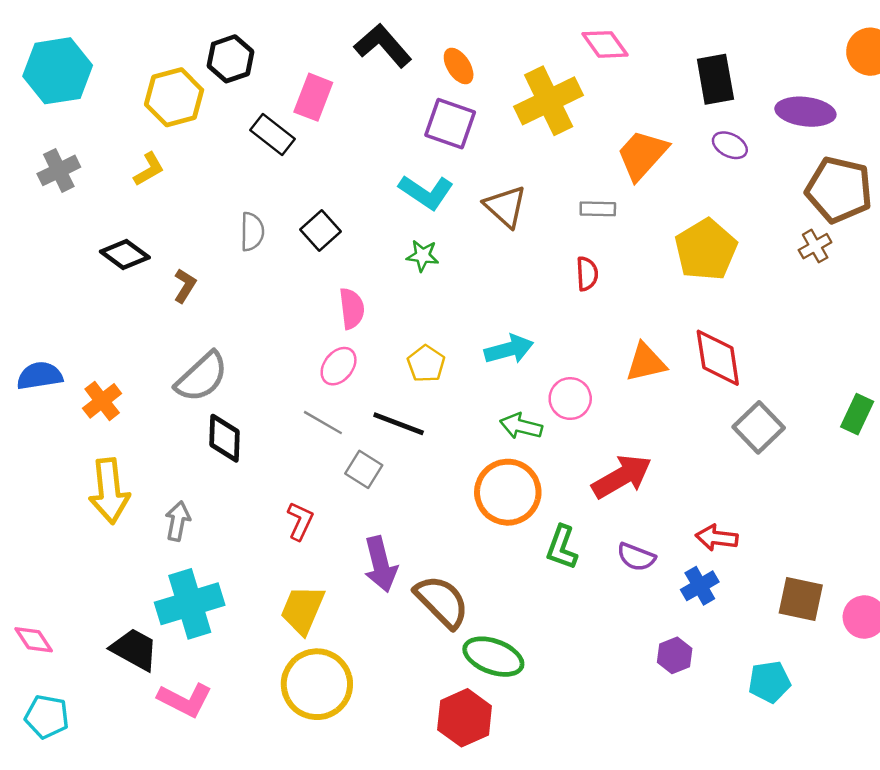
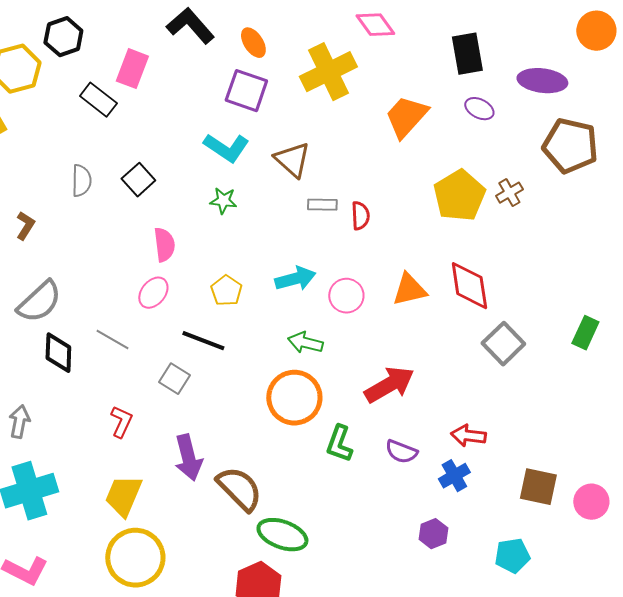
gray rectangle: (598, 209) -> (322, 205), moved
brown cross: (815, 246) -> (509, 193), moved
pink circle: (570, 399) -> (346, 296), moved
gray line: (323, 423) -> (112, 340), moved

